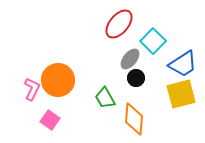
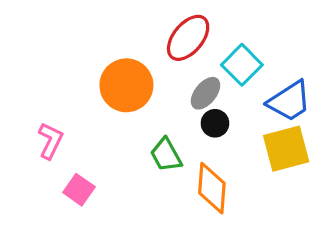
orange circle: (58, 80) -> (126, 85), moved

